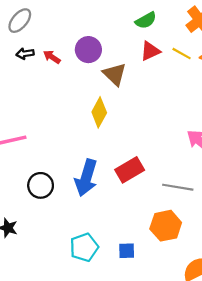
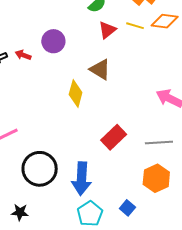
brown triangle: (115, 74) -> (100, 69), moved
blue arrow: (86, 178) -> (82, 179), moved
black circle: (41, 185) -> (40, 169), size x1.5
blue square: (127, 251) -> (127, 208), turned -35

